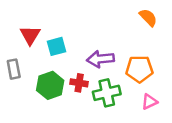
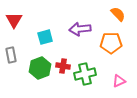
red triangle: (30, 35) -> (14, 20), moved
purple arrow: (100, 59) -> (80, 29), moved
orange pentagon: (139, 69) -> (111, 43), moved

